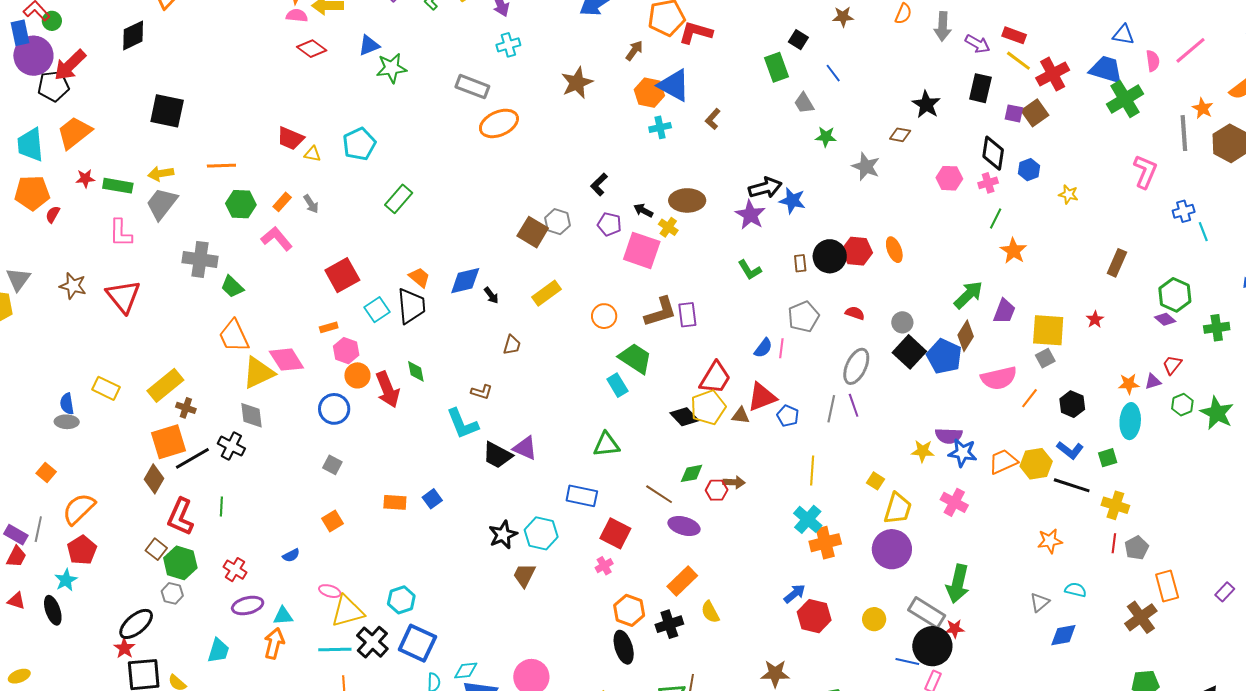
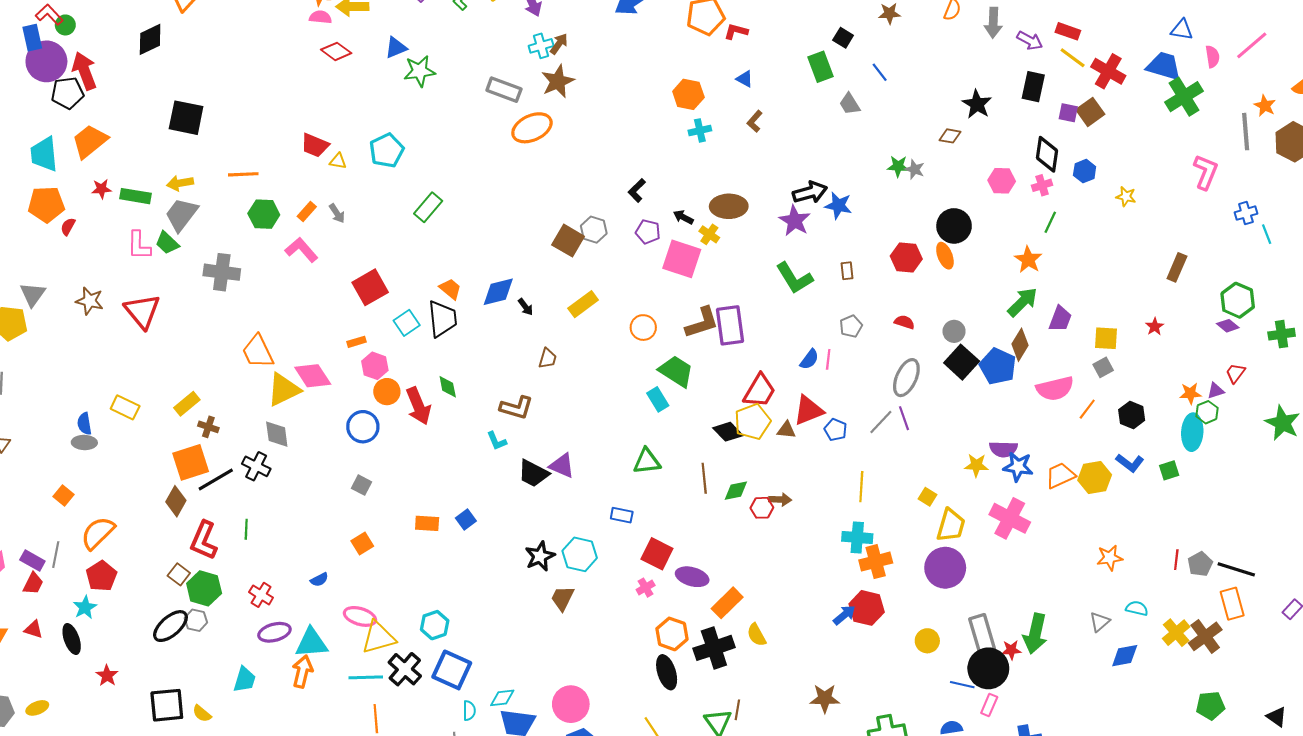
red L-shape: (696, 33) -> (736, 31), size x0.7
brown arrow: (634, 51) -> (559, 44), moved
red arrow: (70, 65) -> (84, 71), turned 114
red cross: (1053, 74) -> (1108, 71), turned -32
brown star: (577, 83) -> (558, 81), moved
blue triangle: (674, 85) -> (745, 79), moved, size x0.5
green star: (826, 137) -> (898, 166), moved
gray star: (866, 167) -> (915, 169), size x0.7
orange star: (1013, 251) -> (1028, 260), moved
black circle: (830, 256) -> (954, 226), moved
green L-shape: (750, 270) -> (794, 278), size x1.5
green trapezoid: (232, 287) -> (167, 243), moved
purple rectangle: (687, 315) -> (730, 325), size x1.5
gray pentagon: (804, 317) -> (851, 326), size x0.7
yellow square: (1048, 330) -> (1106, 338), size x0.7
yellow rectangle: (165, 385) -> (187, 404), size x0.7
brown L-shape: (482, 392) -> (516, 408), size x1.5
green hexagon: (1182, 405) -> (1207, 412), moved
gray line: (831, 409) -> (881, 422), turned 32
cyan L-shape: (462, 424) -> (497, 441), size x0.6
black line: (1072, 485) -> (1236, 569), moved
brown line: (659, 494) -> (704, 478), moved, turned 52
blue rectangle: (582, 496) -> (622, 515), size x0.7
pink cross: (954, 502) -> (1010, 518), size x1.4
yellow cross: (1115, 505) -> (1176, 633), moved, turned 32
cyan cross: (808, 519) -> (857, 537), turned -36
purple ellipse: (684, 526) -> (692, 577), moved
green arrow: (958, 584) -> (1035, 634), moved
pink ellipse: (330, 591) -> (360, 616), size x1.4
gray rectangle: (927, 613) -> (982, 634), turned 42
cyan triangle: (283, 616) -> (311, 643), size x1.6
red hexagon: (814, 616) -> (867, 608), moved
black ellipse: (136, 624) -> (170, 626), moved
black cross: (669, 624) -> (714, 648), size x1.4
red star: (124, 648) -> (107, 676), moved

